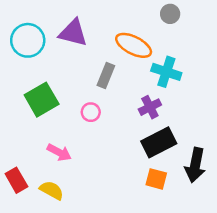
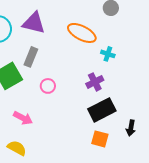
cyan cross: (166, 72) -> (108, 54), size x0.6
gray rectangle: (106, 76) -> (31, 57), moved
black arrow: (195, 165) -> (131, 128), size x0.6

